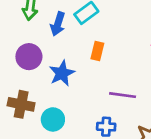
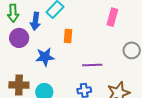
purple circle: (29, 57) -> (19, 38), moved
blue star: (62, 73) -> (45, 57), turned 30

